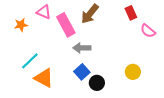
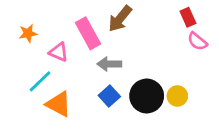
pink triangle: (44, 12) -> (59, 52), moved
red rectangle: (131, 13) -> (188, 17), moved
black circle: (97, 83) -> (147, 96), moved, size x1.6

